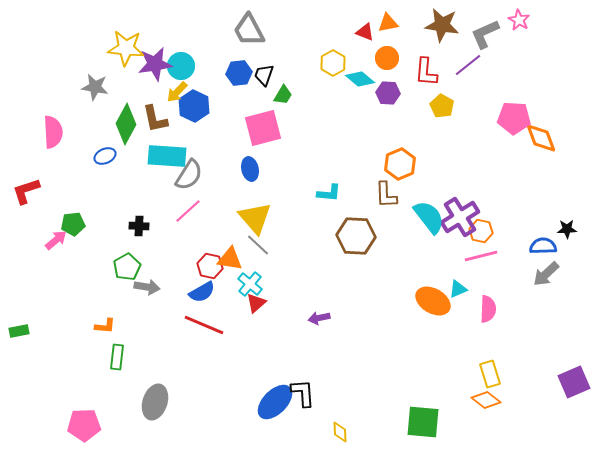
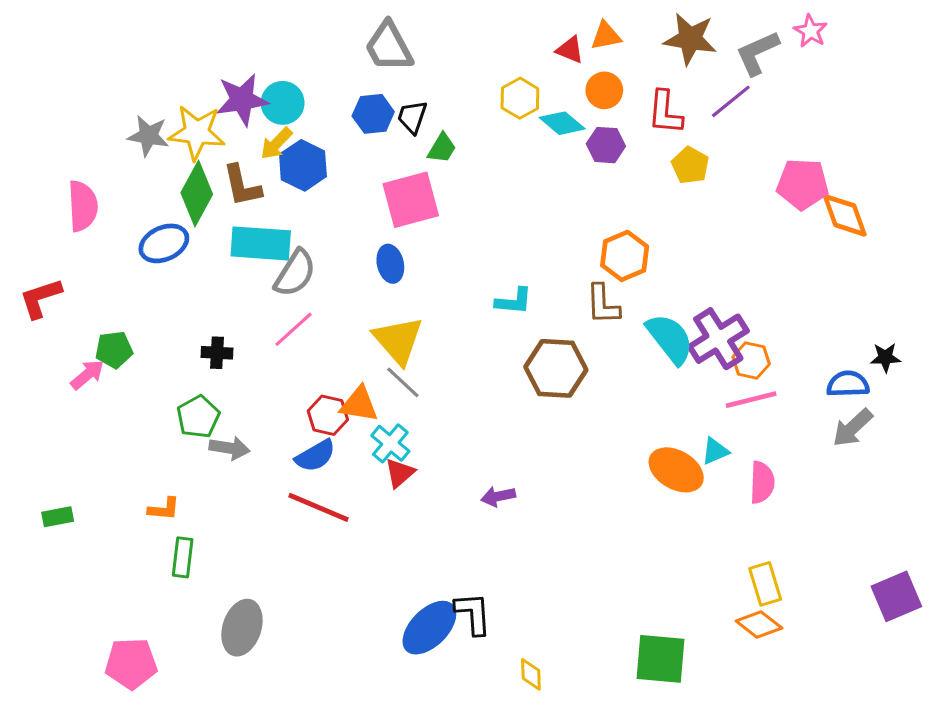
yellow star: (126, 48) -> (197, 133), moved
blue ellipse: (105, 156) -> (164, 243), size x1.4
green rectangle: (19, 331) -> (58, 517), moved

